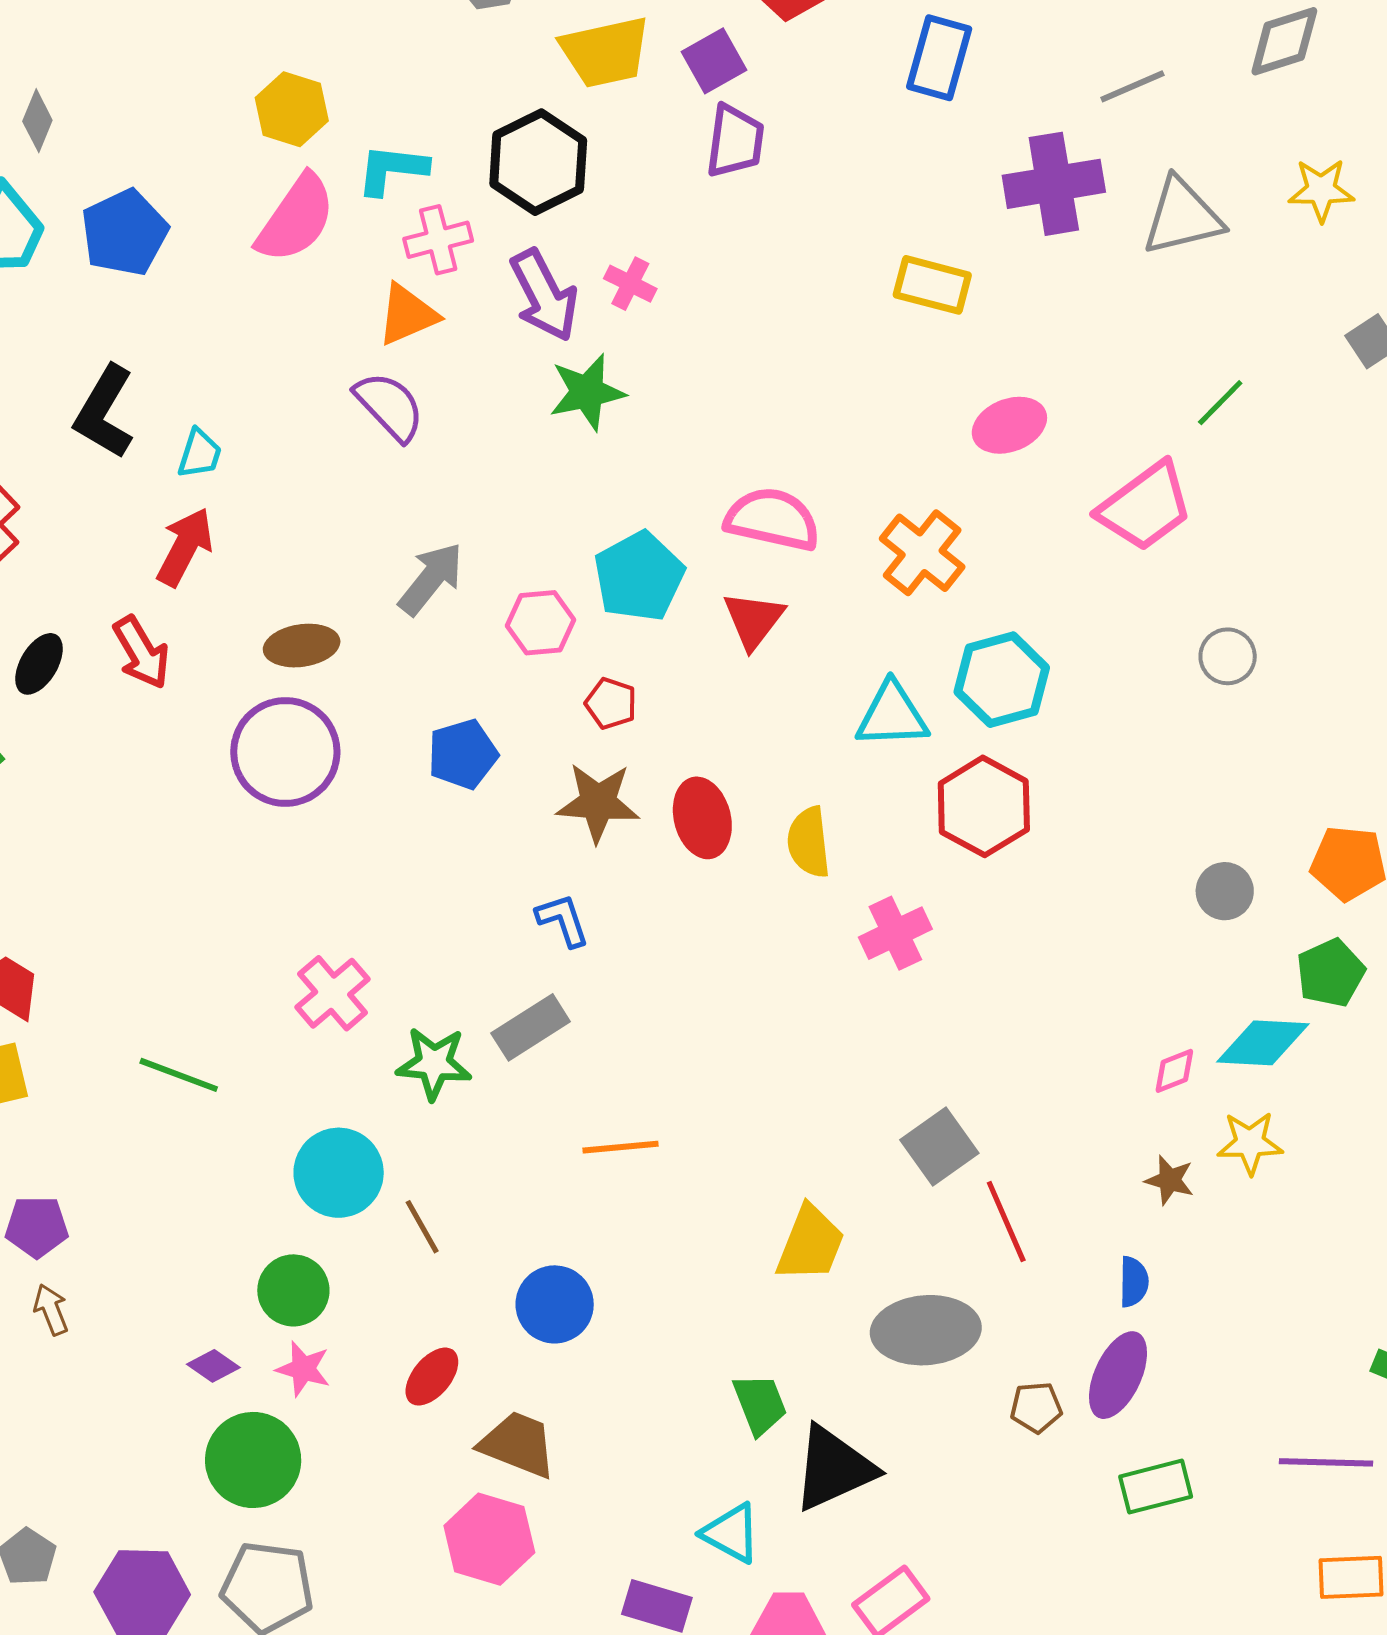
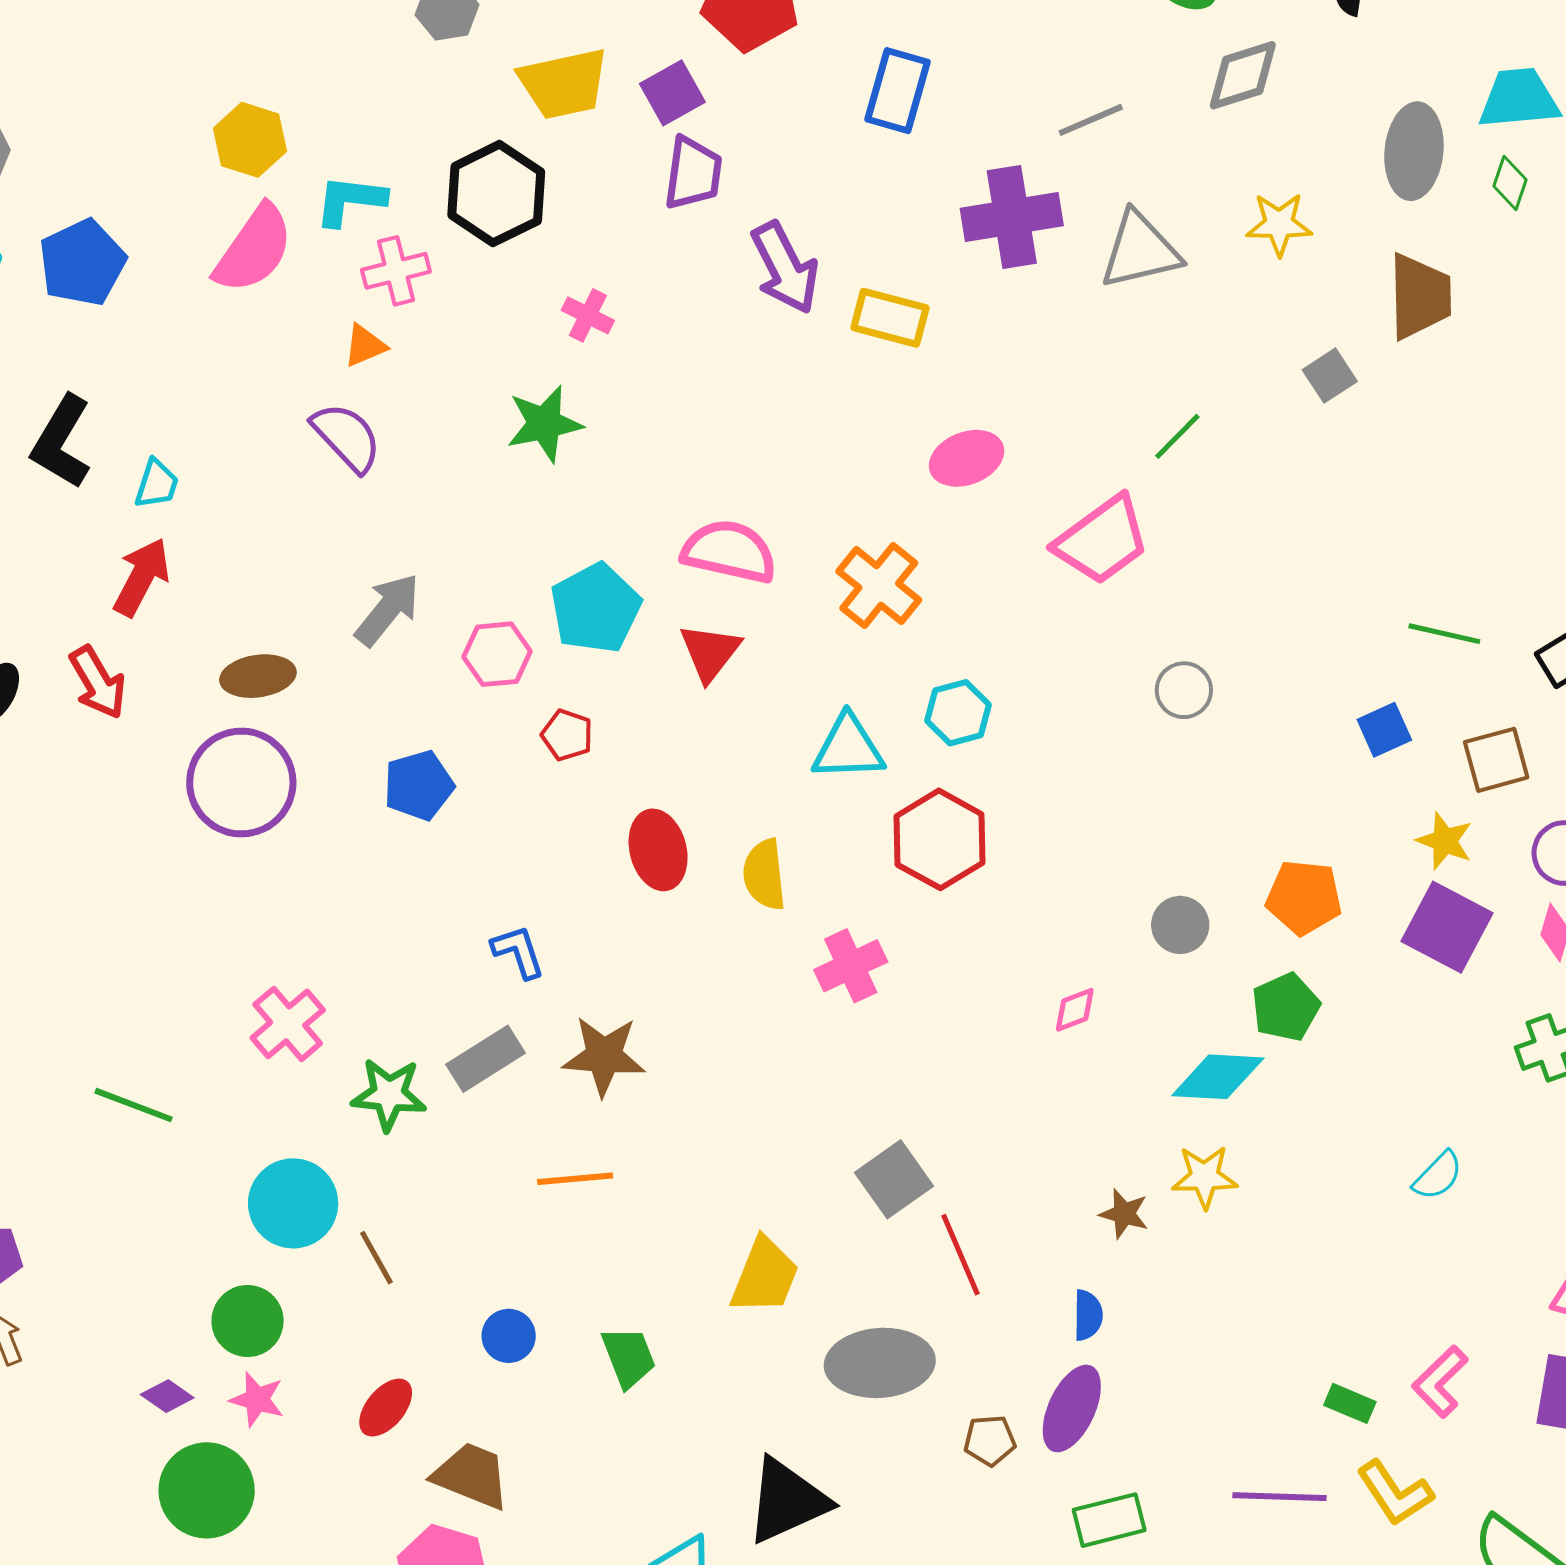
purple arrow: (544, 295) -> (785, 268), moved
orange triangle: (407, 315) -> (365, 346), size x0.7
cyan hexagon: (1002, 680) -> (958, 713), size x0.7
brown star: (598, 802) -> (604, 1056), moved
pink diamond: (1174, 1071) -> (1075, 1010), moved
blue circle: (555, 1304) -> (509, 1336), size x0.7
green trapezoid: (760, 1404) -> (629, 1357), moved

